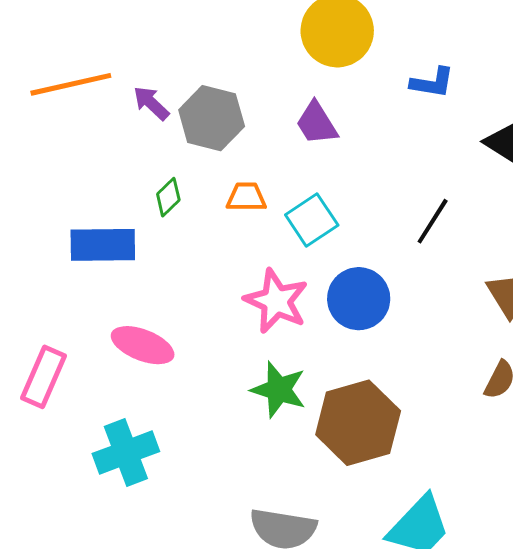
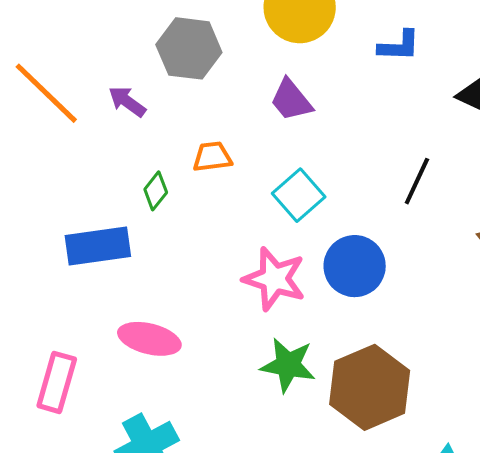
orange line: (71, 84) -> (46, 93), turned 64
gray hexagon: (212, 118) -> (189, 48), moved
orange trapezoid: (246, 197) -> (212, 157), moved

